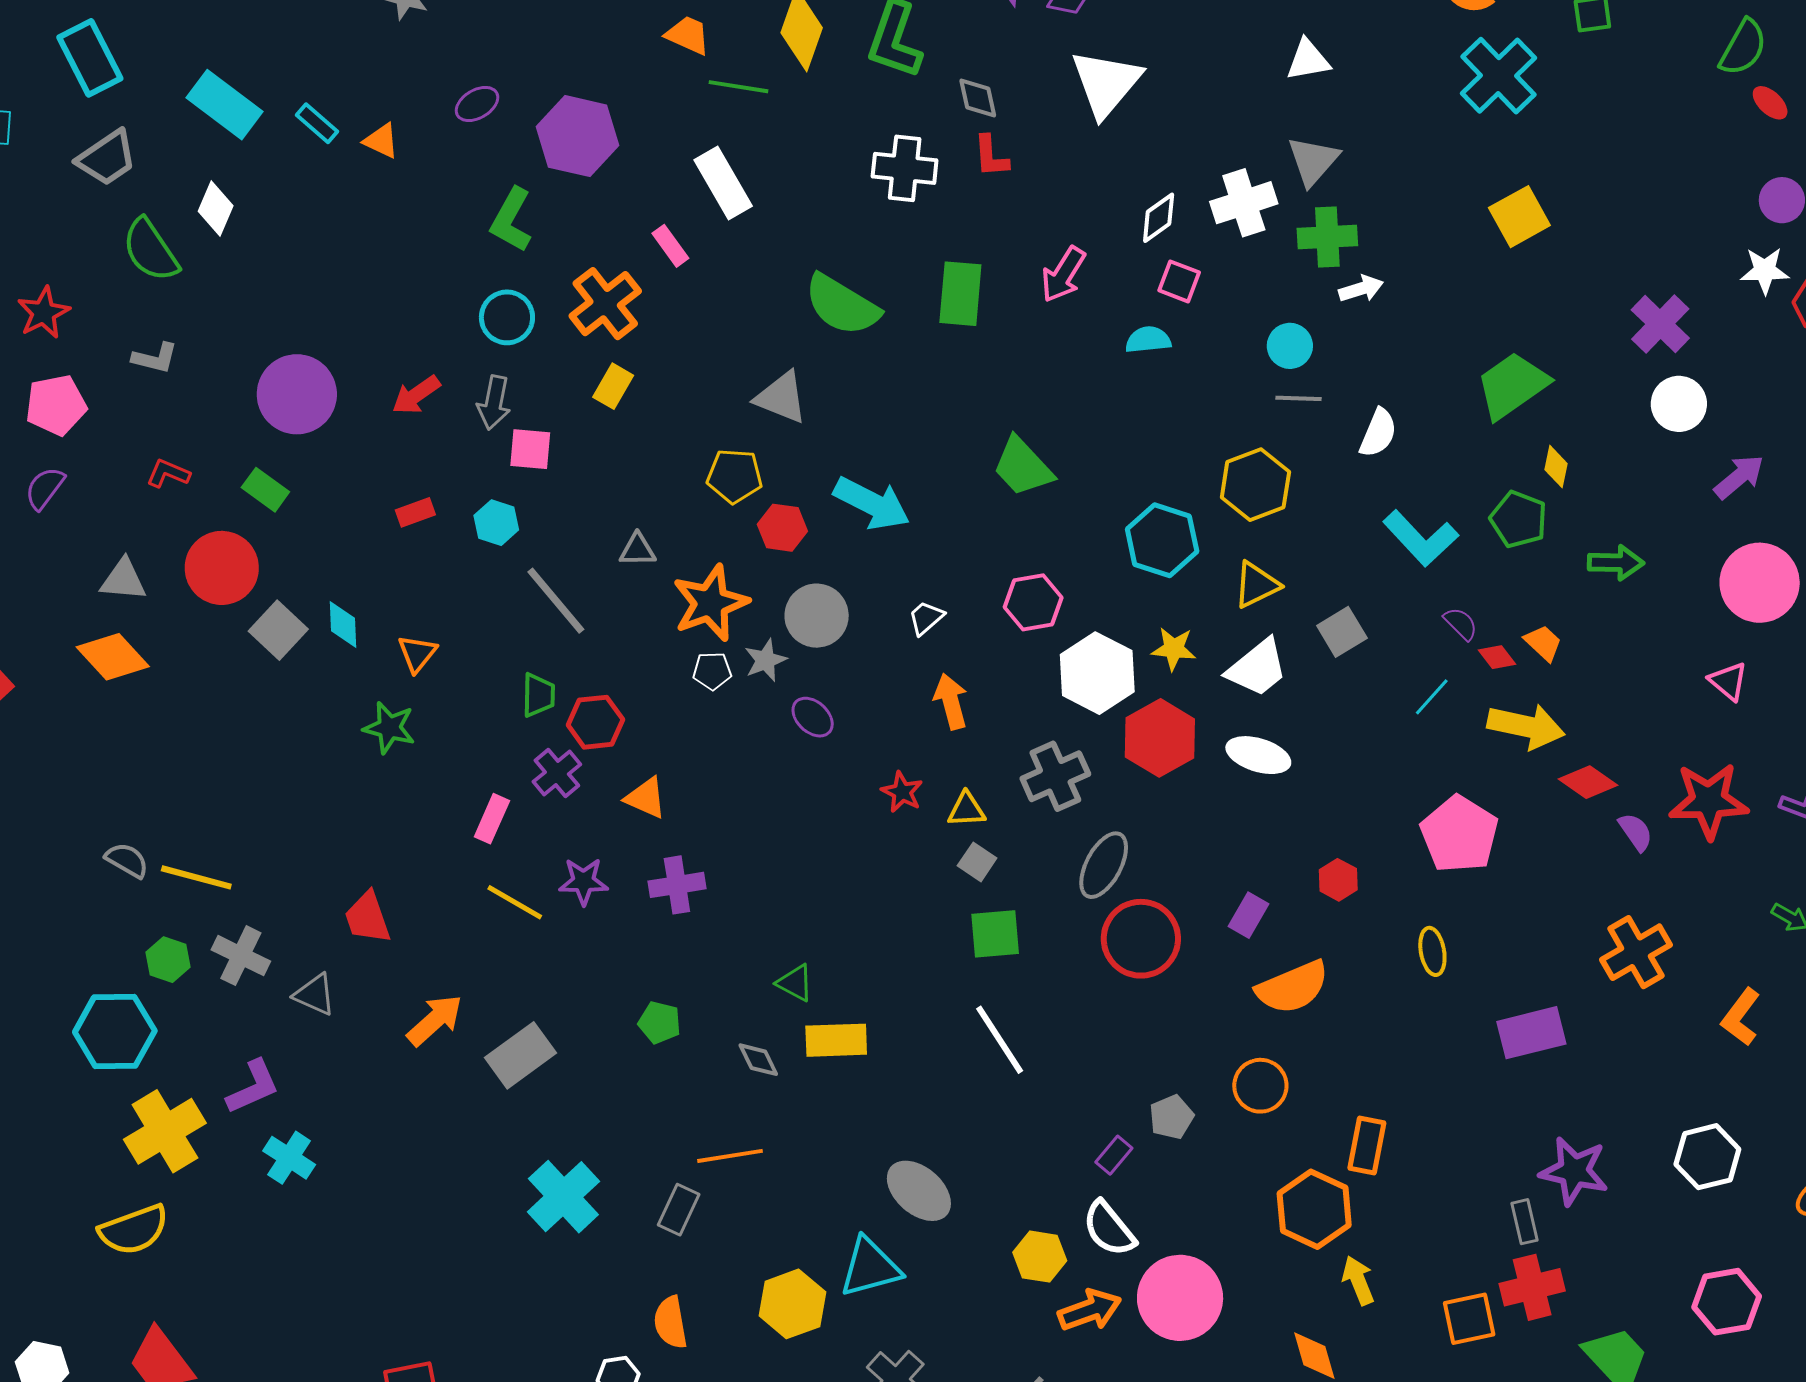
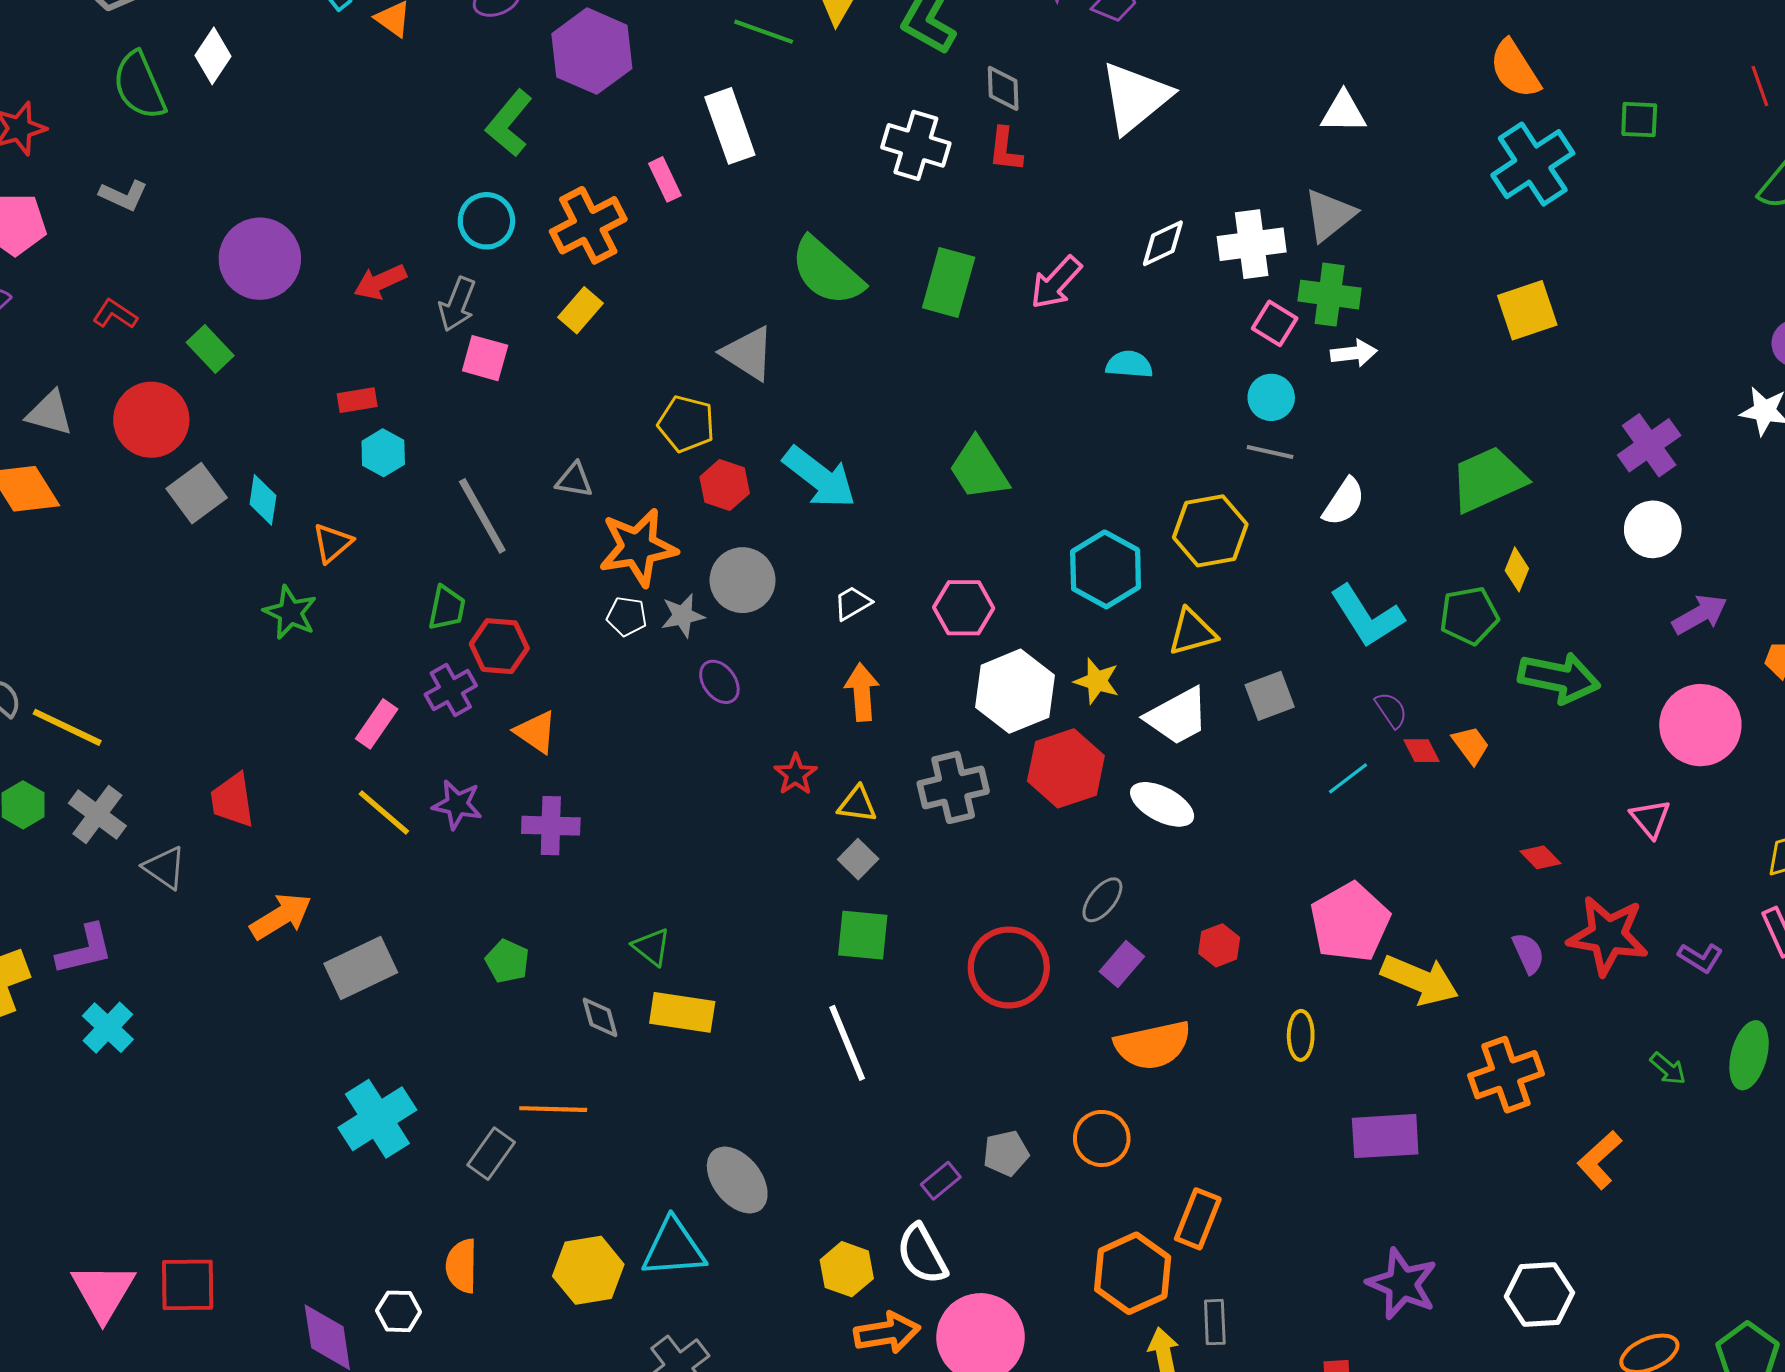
pink square: (1179, 281) -> (1275, 323), moved
green pentagon: (1519, 519) -> (1469, 616), turned 30
cyan hexagon: (496, 523) -> (383, 453), moved
green arrow: (1616, 563) -> (1559, 678), size x1.4
yellow arrow: (1526, 726) -> (1420, 980), moved
red diamond: (1588, 782) -> (1540, 857), moved, size x0.7
gray ellipse: (1104, 865) -> (1102, 900), moved, size x0.7
gray rectangle: (1525, 1222) -> (1215, 1322), moved

